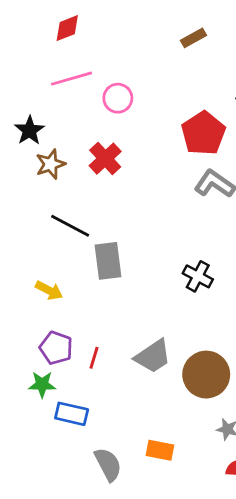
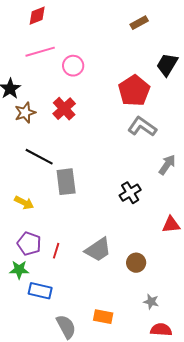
brown rectangle: (194, 38) -> (139, 23), moved
black cross: (198, 276) -> (130, 193), turned 30
brown circle: (206, 375) -> (136, 263), size x0.6

